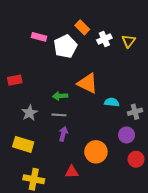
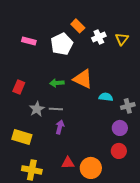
pink rectangle: (39, 37) -> (29, 41), moved
red rectangle: (15, 80) -> (19, 87), moved, turned -56
green arrow: (60, 96) -> (57, 83), moved
gray star: (30, 113) -> (37, 109), moved
orange circle: (96, 152) -> (91, 168), moved
red circle: (136, 159) -> (119, 151), moved

